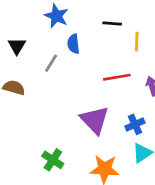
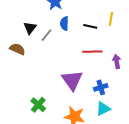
black line: (112, 24) -> (90, 26), moved
yellow line: (137, 41) -> (111, 19), moved
black triangle: (17, 46) -> (30, 28), moved

